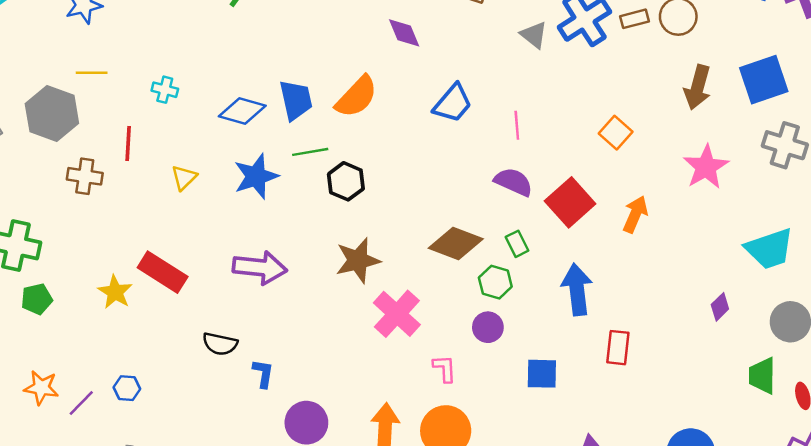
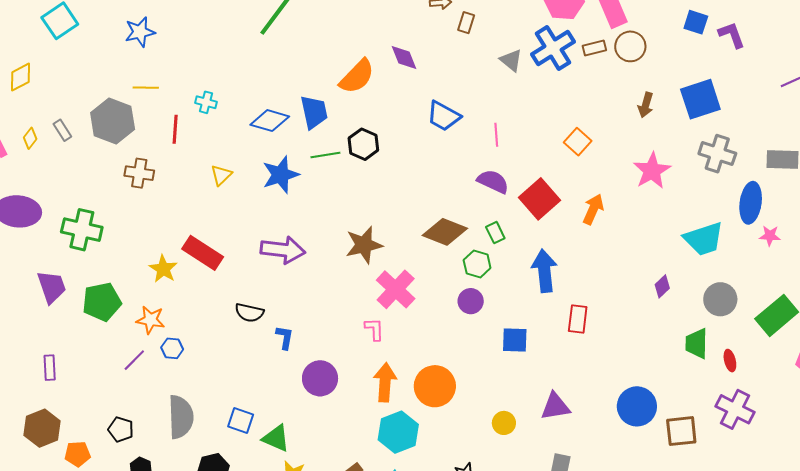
brown arrow: (698, 87) -> (646, 105), size x0.7
orange semicircle: (356, 97) -> (357, 76), moved
blue trapezoid: (453, 103) -> (444, 116), turned 78
red line: (128, 144) -> (175, 129), moved
black hexagon: (346, 181) -> (363, 144), moved
green pentagon: (37, 299) -> (102, 302), moved, size x1.5
pink L-shape: (445, 369) -> (374, 329), moved
orange star: (41, 388) -> (150, 320), moved

